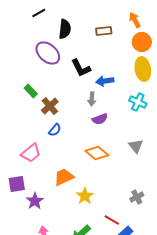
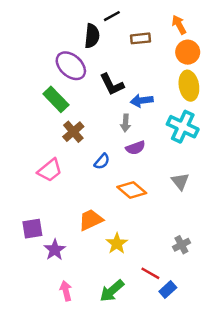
black line: (39, 13) -> (112, 16), moved
green rectangle: (31, 91) -> (56, 99), moved, size x1.5
cyan cross: (138, 102) -> (183, 127), size x1.4
blue semicircle: (55, 130) -> (102, 161), moved
pink trapezoid: (31, 153) -> (50, 170), moved

